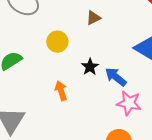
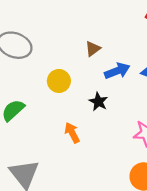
blue arrow: (116, 77) -> (117, 71), moved, turned 130

